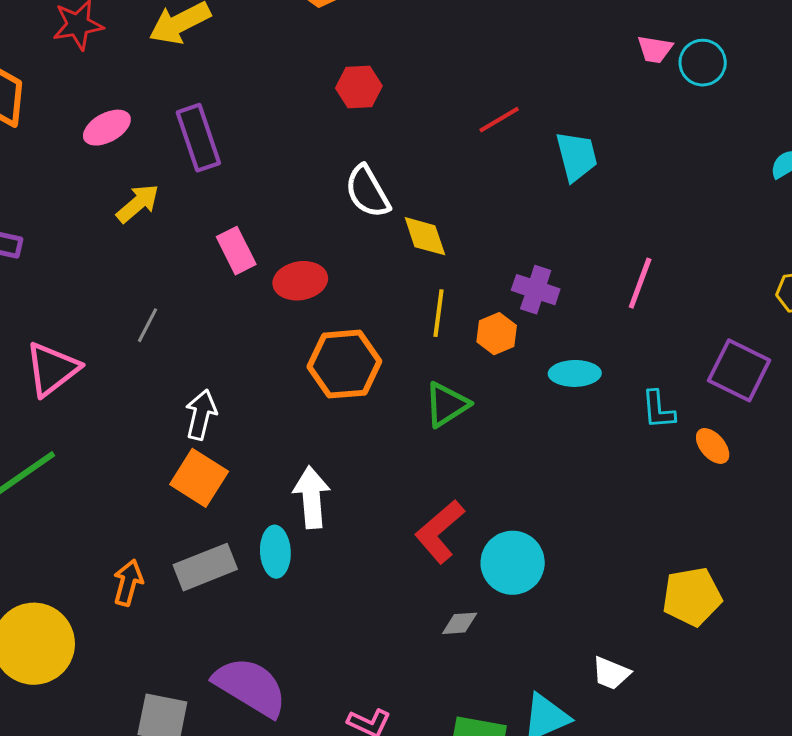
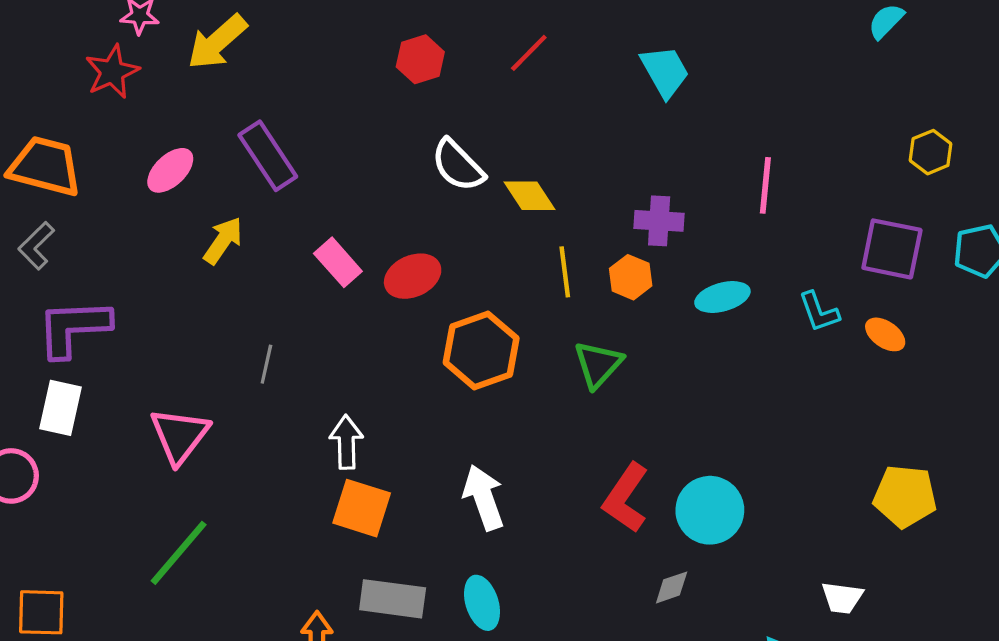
red line: (499, 120) -> (529, 53), moved
cyan ellipse: (275, 552) -> (482, 603), moved
gray rectangle: (205, 567) -> (393, 599), turned 44
yellow pentagon: (692, 597) -> (905, 496), turned 30

